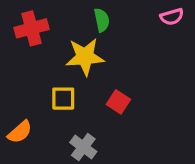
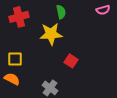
yellow square: (63, 99) -> (15, 59), moved
orange semicircle: (20, 132) -> (12, 79), turned -112

